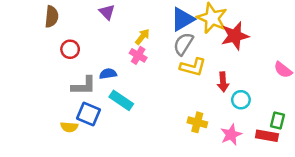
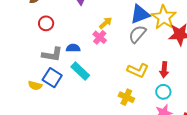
yellow L-shape: (193, 67) -> (138, 70), moved
cyan circle: (241, 100) -> (163, 92), moved
yellow cross: (197, 122) -> (126, 97), moved

